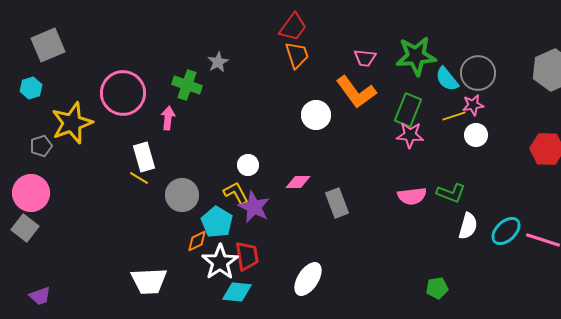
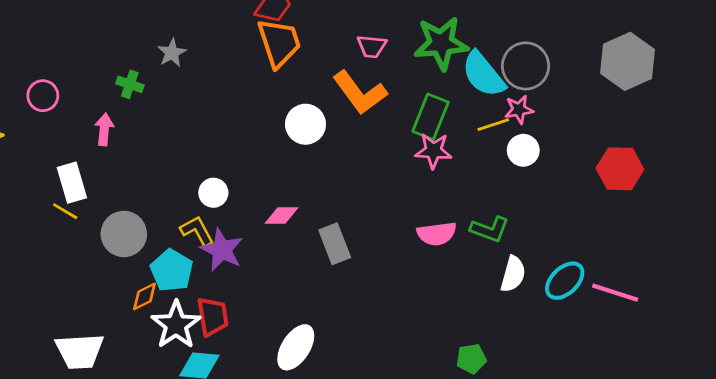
orange trapezoid: (297, 55) -> (279, 43), size x1.4
cyan semicircle: (447, 79) -> (483, 74), size x1.4
green cross: (187, 85) -> (130, 84), size x0.7
pink circle: (123, 93) -> (43, 96), size x0.5

